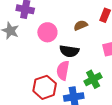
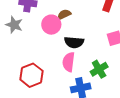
brown semicircle: (81, 25) -> (64, 14), moved
red hexagon: (45, 87) -> (31, 75), moved

